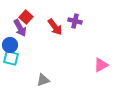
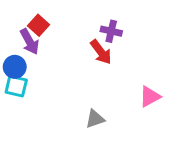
red arrow: (55, 27) -> (101, 52), moved
gray triangle: (43, 80) -> (95, 119), moved

